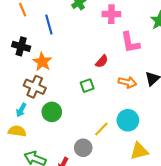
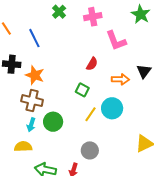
green square: (87, 86) -> (82, 90), turned -32
cyan arrow: (21, 110) -> (31, 125), moved
cyan circle: (128, 120) -> (112, 108), moved
yellow line: (101, 129) -> (91, 114), moved

